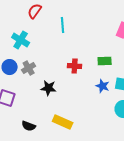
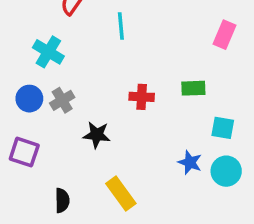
blue star: (103, 86) -> (190, 162), moved
yellow rectangle: (63, 122) -> (121, 194), turned 30
black semicircle: (29, 126) -> (62, 200), turned -112

